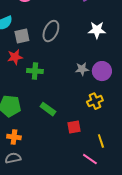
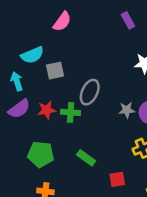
gray ellipse: (51, 31) -> (90, 92), moved
red star: (15, 57) -> (47, 110), moved

